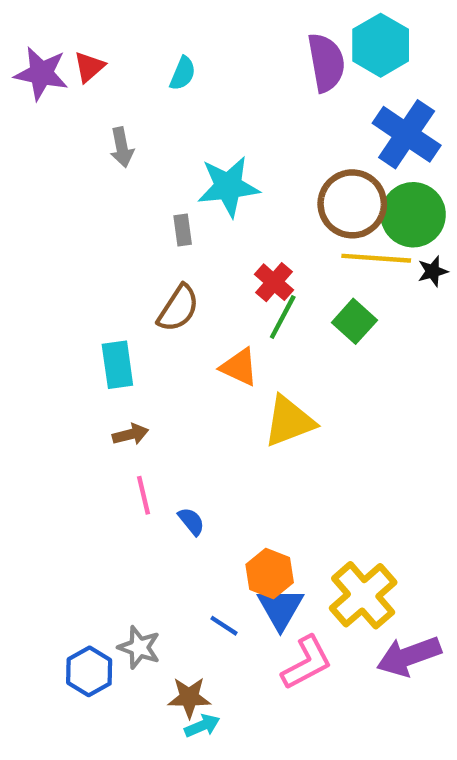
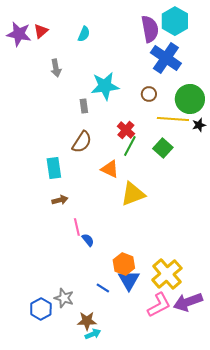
blue cross: (407, 134) -> (166, 58), moved
brown circle: (352, 204) -> (149, 94), moved, size x0.5
pink line: (144, 495) -> (77, 227), moved
pink L-shape: (307, 663) -> (159, 305), moved

